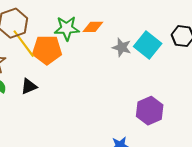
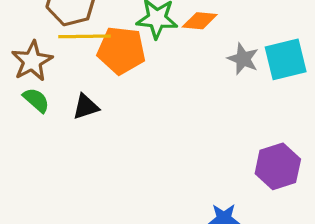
yellow line: (24, 44) -> (84, 36), turned -60
cyan square: (148, 45) -> (286, 59), turned 32

